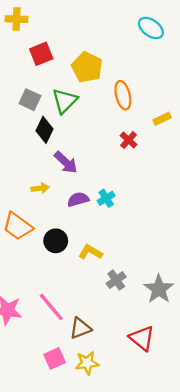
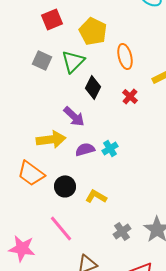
black diamond: (45, 130) -> (93, 87), moved
yellow arrow: (40, 188) -> (51, 139), size x1.8
gray cross: (116, 280) -> (122, 231), moved
pink line: (51, 307) -> (61, 228), moved

